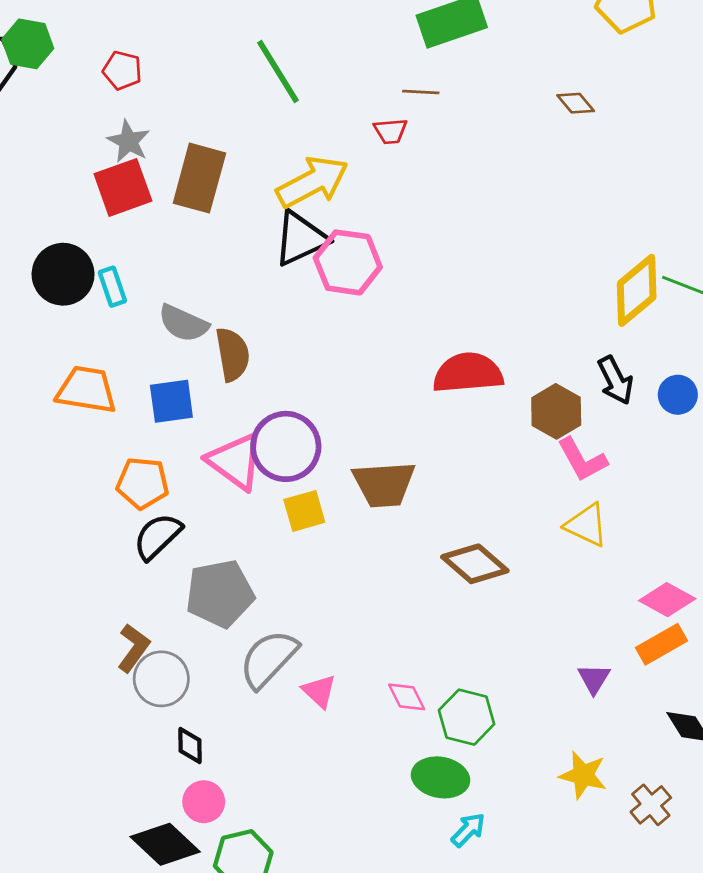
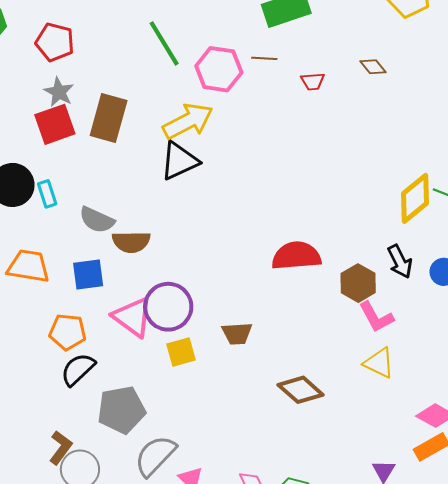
red pentagon: (122, 70) -> (55, 42), size x1.4
red trapezoid: (390, 131) -> (313, 81), moved
pink hexagon: (348, 262) -> (219, 69), moved
brown semicircle: (233, 354) -> (131, 242), turned 99
brown trapezoid: (384, 484) -> (237, 334), size x0.7

